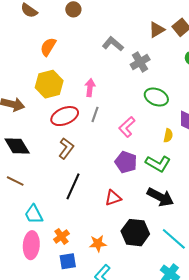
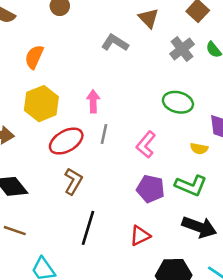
brown triangle: (157, 30) -> (149, 18), moved, turned -36
gray cross: (140, 62) -> (182, 49), moved
yellow semicircle: (168, 136) -> (199, 149), turned 96

